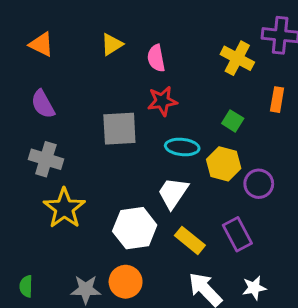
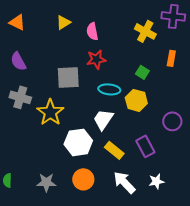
purple circle: (259, 184) -> (172, 121), moved
yellow star: (64, 208) -> (50, 112), moved
orange circle: (126, 282) -> (83, 179), moved

